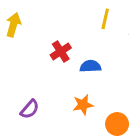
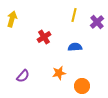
blue semicircle: (90, 66) -> (75, 47), moved

